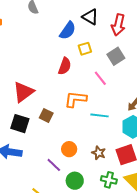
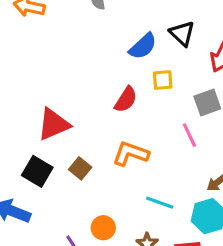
pink line: (100, 78) -> (189, 135), moved
cyan line: (100, 115) -> (160, 203), moved

